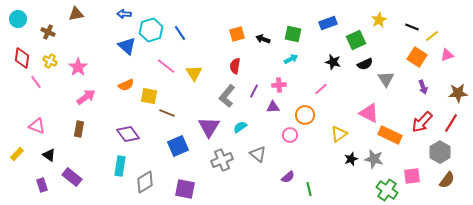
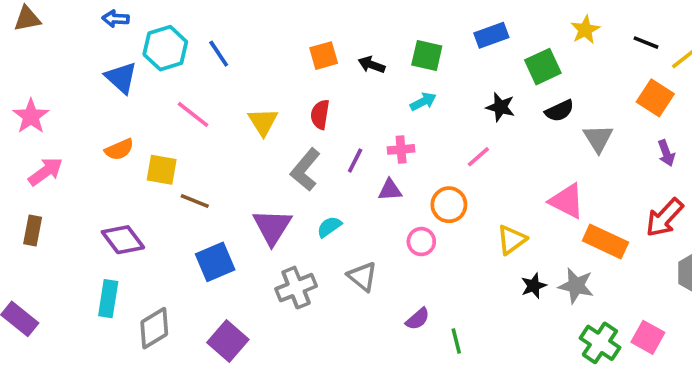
yellow triangle: (194, 73) -> (263, 122), moved
pink square: (412, 176) -> (648, 337), moved, turned 36
purple square: (185, 189) -> (228, 341), turned 30

